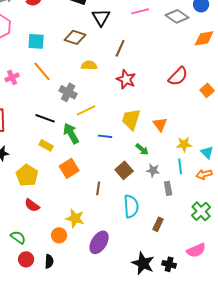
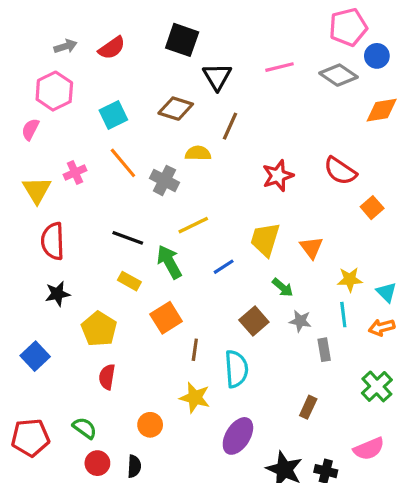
cyan square: (36, 41) -> (113, 115), turned -30
brown line: (120, 48) -> (230, 126), moved
red semicircle: (178, 76) -> (340, 171), turned 80
red star: (126, 79) -> (278, 176), moved, turned 30
orange square: (207, 90) -> (372, 208), moved
gray cross: (68, 92) -> (164, 180), moved
blue line: (105, 136) -> (224, 267), turned -40
brown line: (98, 188) -> (195, 350), moved
red semicircle: (32, 205) -> (107, 377), turned 63
cyan semicircle: (131, 206) -> (236, 369), moved
yellow star: (75, 218) -> (195, 398), moved
purple ellipse: (99, 242) -> (238, 436), moved

